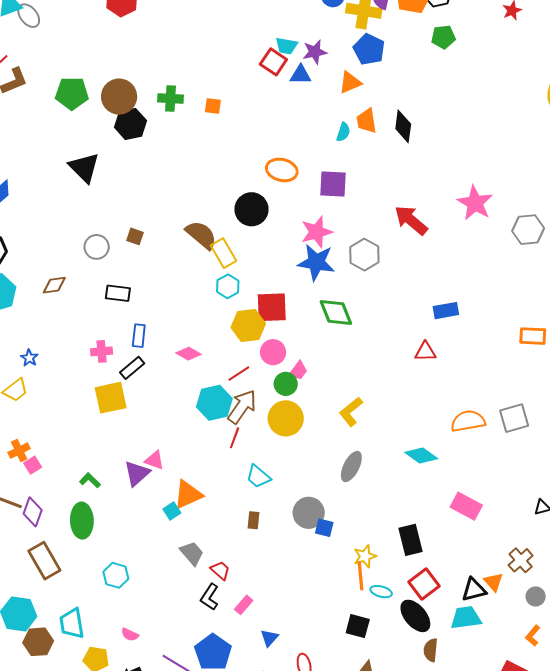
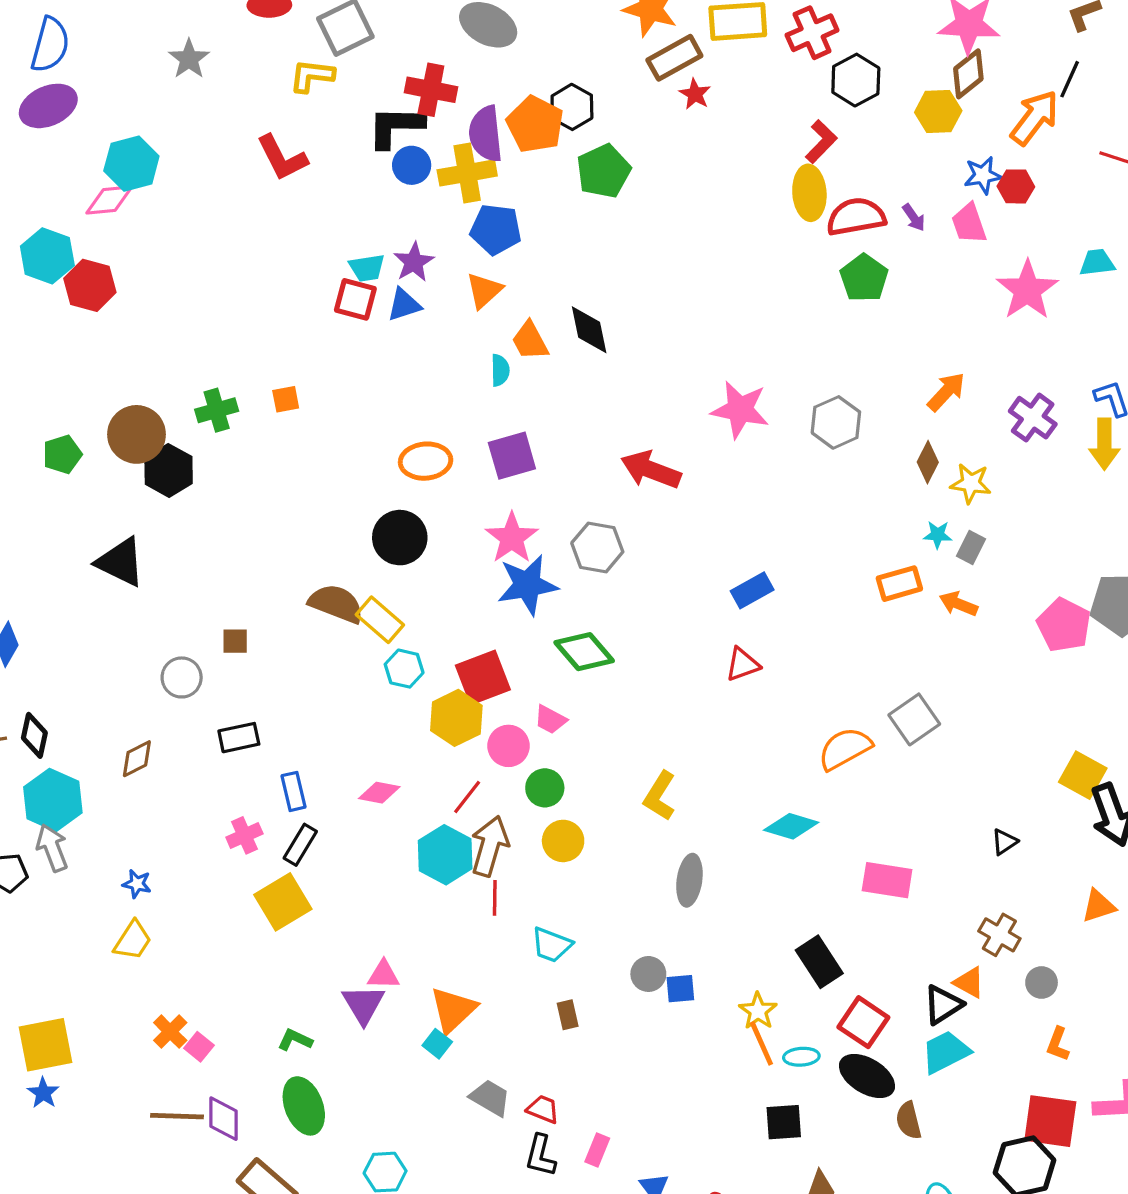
green pentagon: (443, 37) -> (604, 171), size x1.4
green pentagon: (72, 93) -> (62, 454), size x0.7
pink trapezoid: (298, 371) -> (550, 719), moved, turned 100
yellow circle: (286, 418) -> (563, 841), size x0.7
gray circle: (309, 513) -> (648, 974), size x0.7

